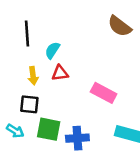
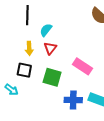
red triangle: (60, 73) -> (50, 48), turned -48
green square: (49, 129) -> (52, 77), moved
blue cross: (77, 138) -> (73, 100), moved

